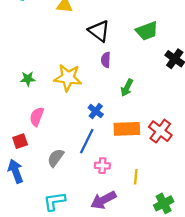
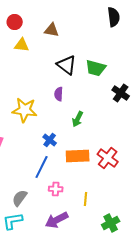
black triangle: (99, 31) -> (67, 65), moved
green trapezoid: (147, 31) -> (96, 68), turned 35
gray semicircle: (56, 158) -> (20, 198), moved

